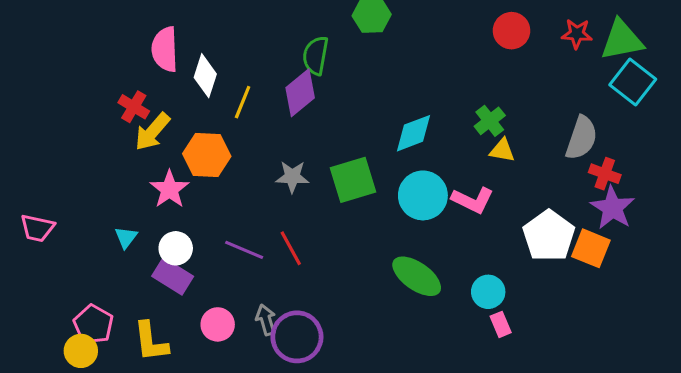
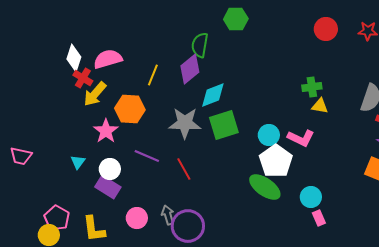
pink semicircle: (165, 49) -> (108, 59), moved, turned 76
white diamond: (205, 76) -> (74, 58), moved
green cross: (490, 121) -> (312, 87), turned 30
cyan diamond: (414, 133) -> (213, 95), moved
gray star: (292, 177) -> (185, 123), size x1.5
cyan circle: (423, 195) -> (269, 135), size x0.7
white pentagon: (549, 236) -> (276, 161), moved
purple line: (244, 250) -> (147, 156), moved

